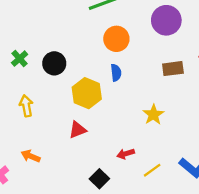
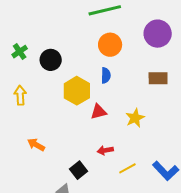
red triangle: (78, 130) -> (99, 112), moved
orange arrow: (31, 156) -> (36, 145), moved

